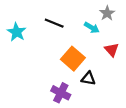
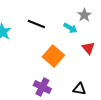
black triangle: (88, 78) -> (79, 89), moved

